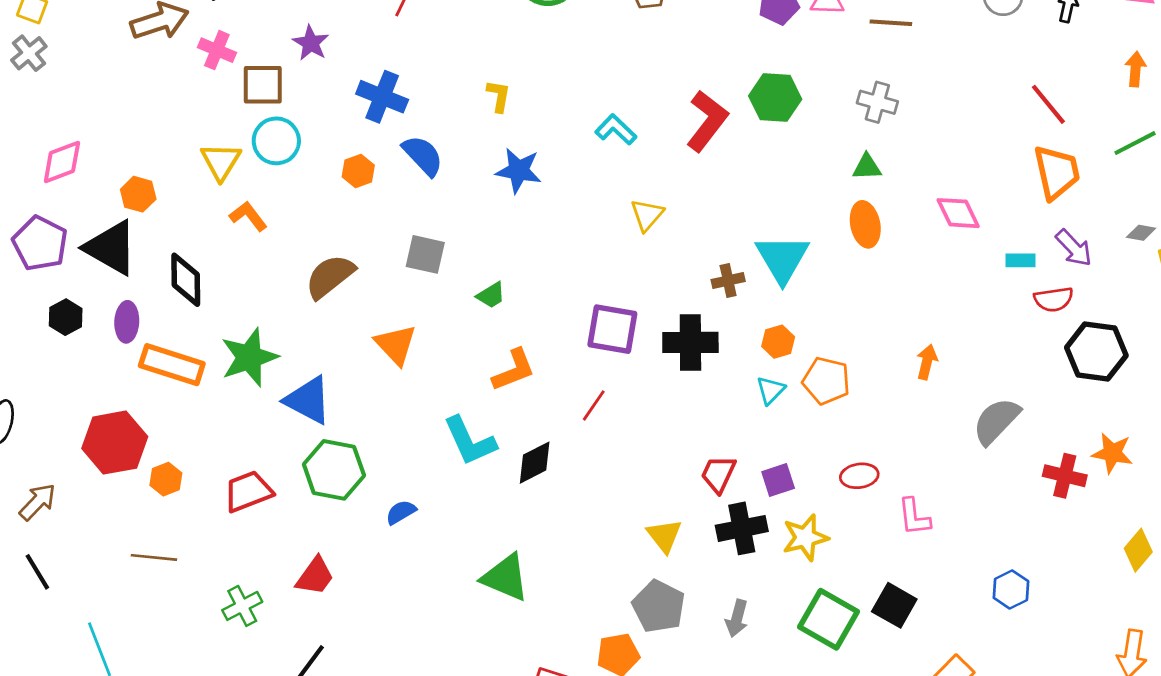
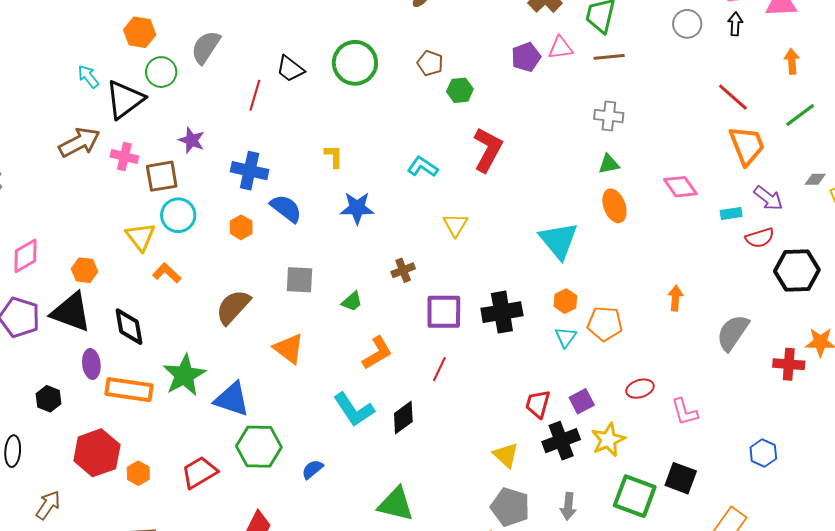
green hexagon: (775, 98) -> (460, 90), moved, size x0.7
brown cross: (728, 281) -> (403, 270), moved
black hexagon: (66, 317) -> (48, 399), moved

